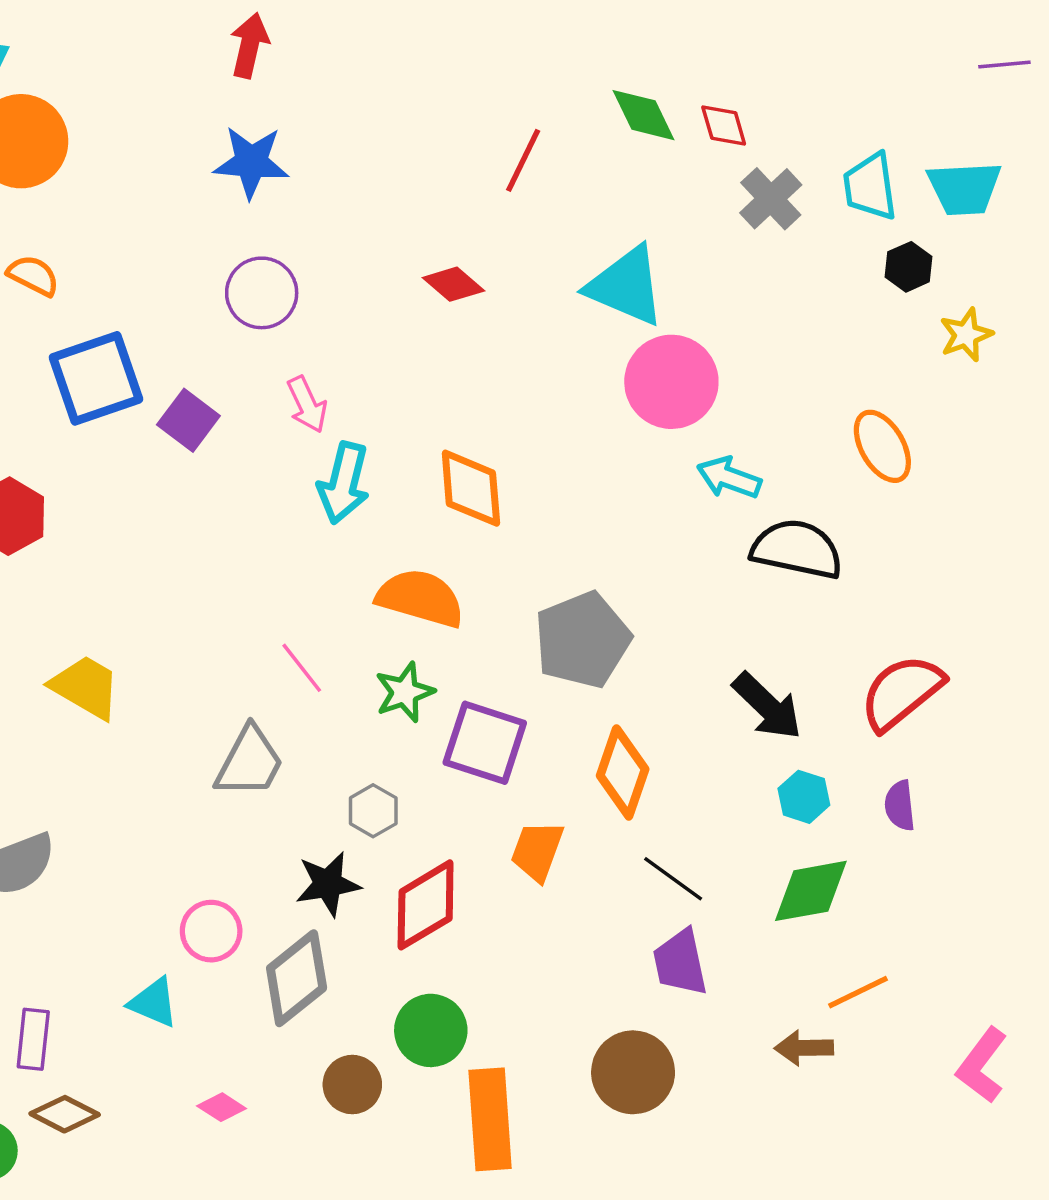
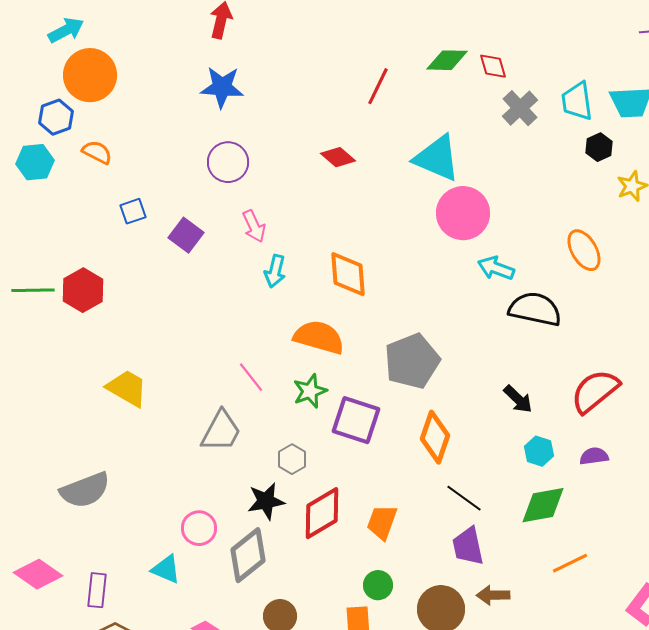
green diamond: (644, 115) -> (447, 60), turned -63
blue square: (96, 378) -> (133, 211), size x0.5
cyan arrow: (344, 483) -> (275, 271), size x0.7
black arrow: (767, 706) -> (518, 399), size x0.7
purple semicircle: (900, 806) -> (594, 456), turned 88
orange trapezoid: (537, 851) -> (382, 522), moved
green circle: (431, 1030) -> (378, 585), moved, size x0.7
brown arrow: (804, 1048) -> (493, 595), moved

